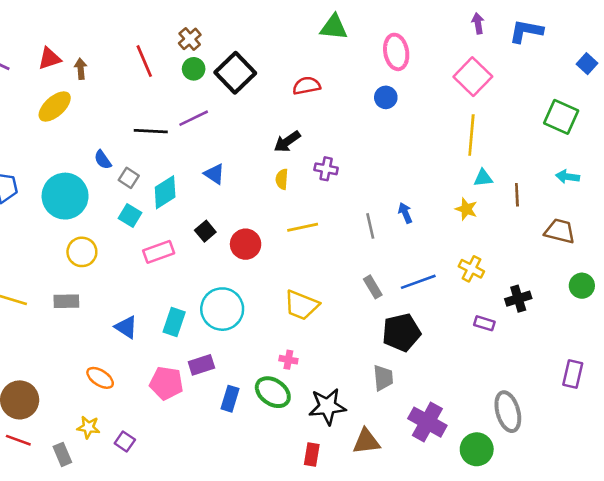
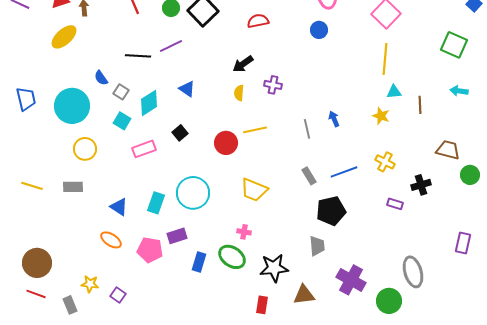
brown trapezoid: (560, 231) -> (448, 150), moved
red circle: (246, 244) -> (226, 143), moved
orange ellipse: (100, 378) -> (111, 240), moved

